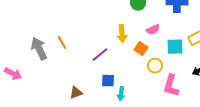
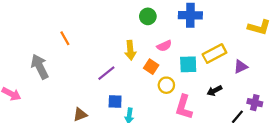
orange line: (62, 43) -> (65, 38), moved

